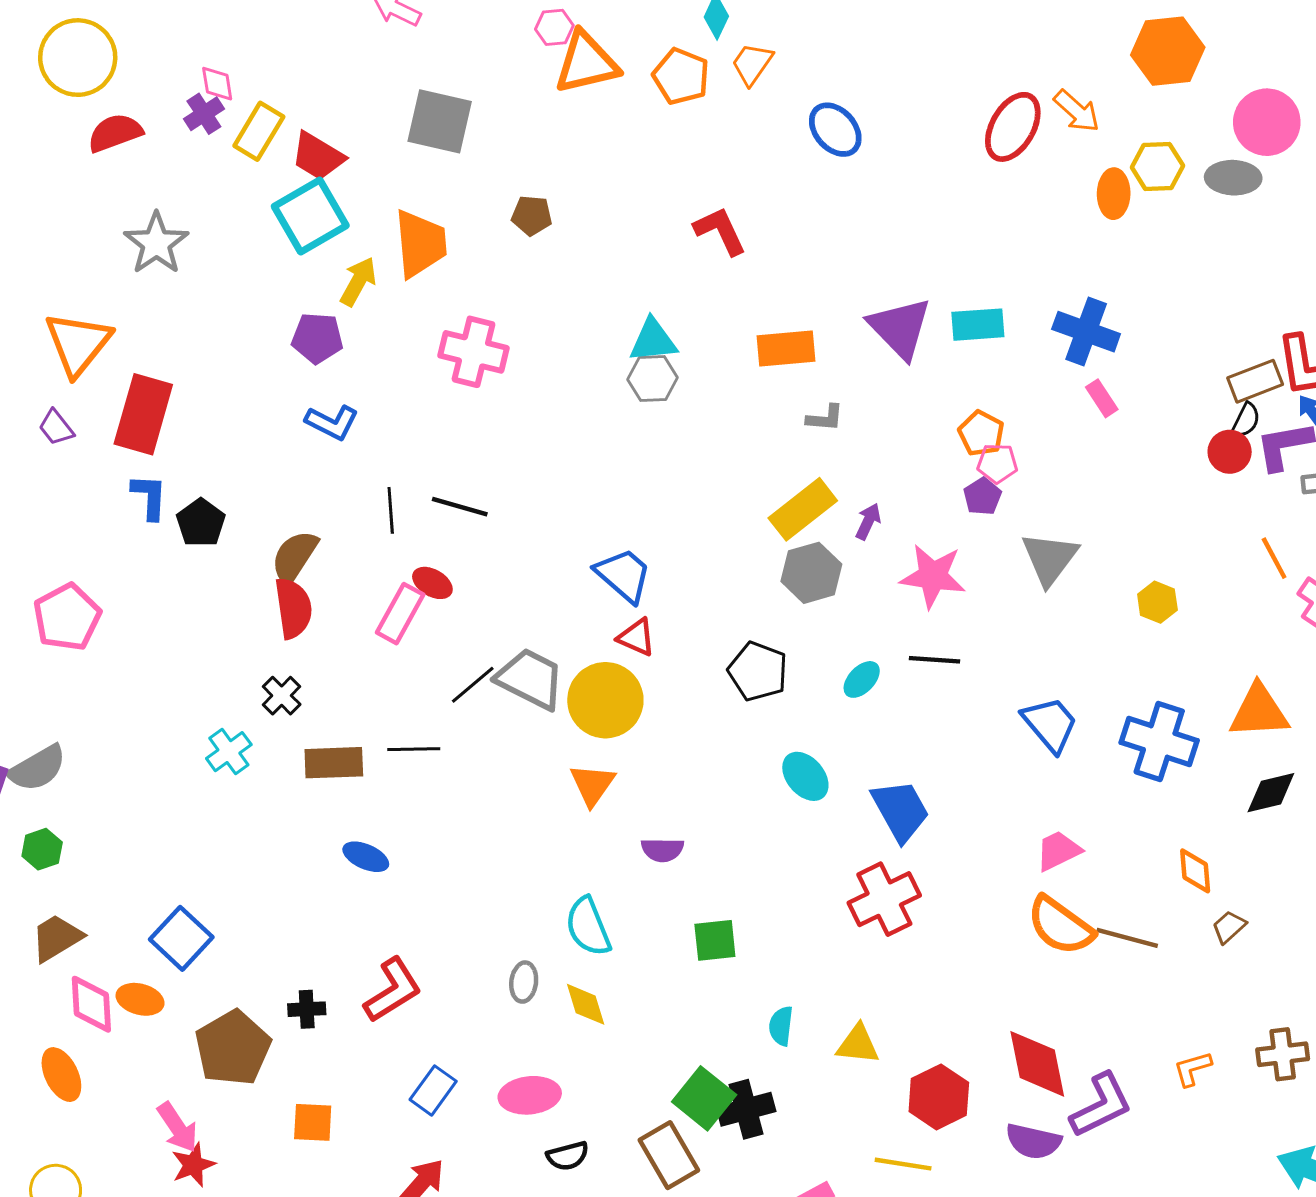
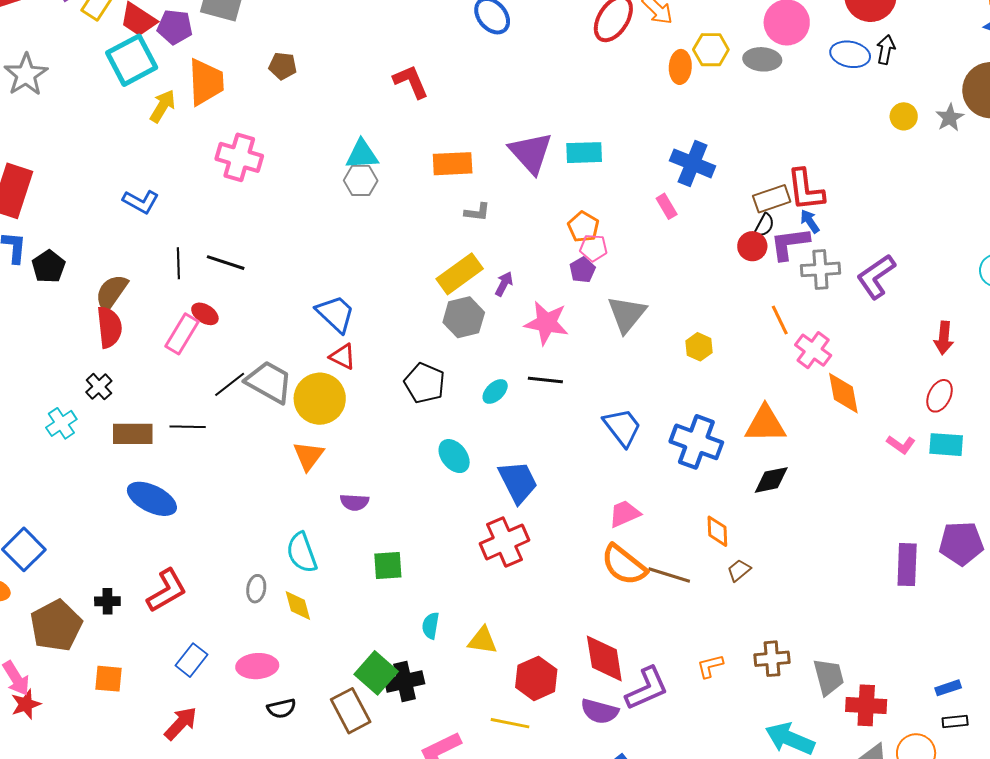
blue cross: (1086, 332) -> (693, 163), moved
purple pentagon: (317, 338) -> (175, 27), moved
blue ellipse: (366, 857) -> (152, 499), size x1.6

